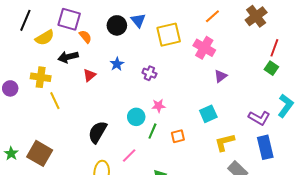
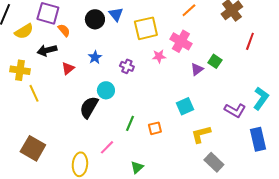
green square: (271, 68) -> (215, 61), moved
pink star: (159, 106) -> (159, 56), moved
cyan circle: (136, 117) -> (106, 90), moved
black semicircle: (98, 132) -> (89, 107), moved
blue rectangle: (265, 147) -> (258, 139), moved
brown square: (40, 153) -> (33, 148), moved

